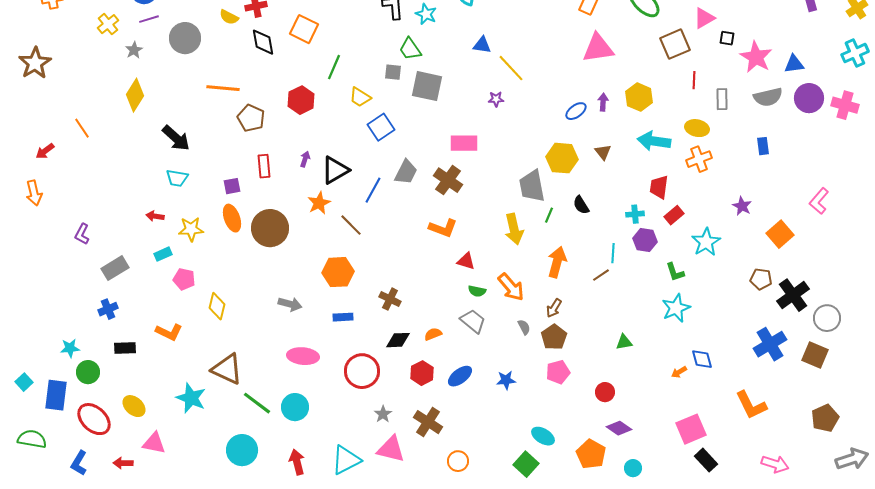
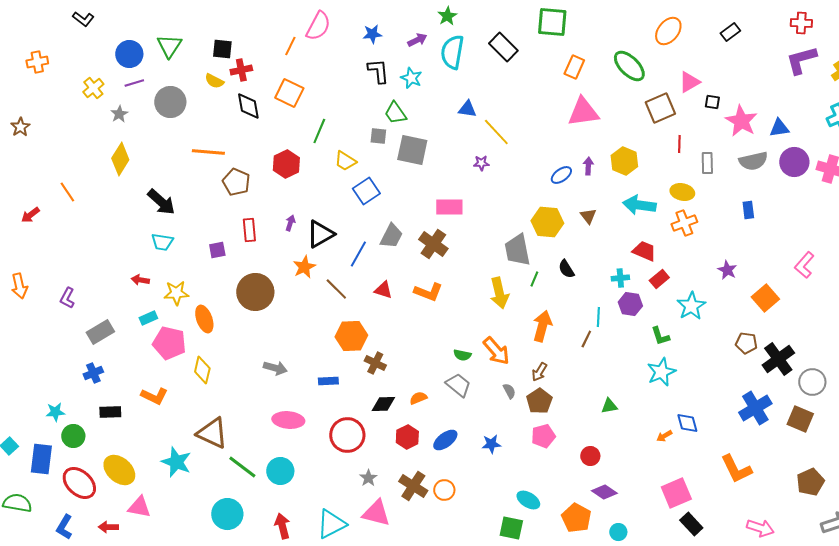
brown star: (35, 63) -> (20, 127), size x0.6
red trapezoid: (659, 187) -> (644, 251), turned 105
orange arrow: (34, 193) -> (19, 286), moved
orange ellipse: (232, 218) -> (204, 319), moved
red triangle: (466, 261) -> (383, 290), moved
orange hexagon: (338, 272) -> (351, 336), moved
brown line: (601, 275) -> (586, 339), turned -30
pink pentagon: (184, 279) -> (169, 343), size x1.5
yellow ellipse: (134, 406) -> (119, 470), size x1.4
orange circle: (458, 461) -> (444, 490), moved
green square: (526, 464) -> (511, 528), turned -30

